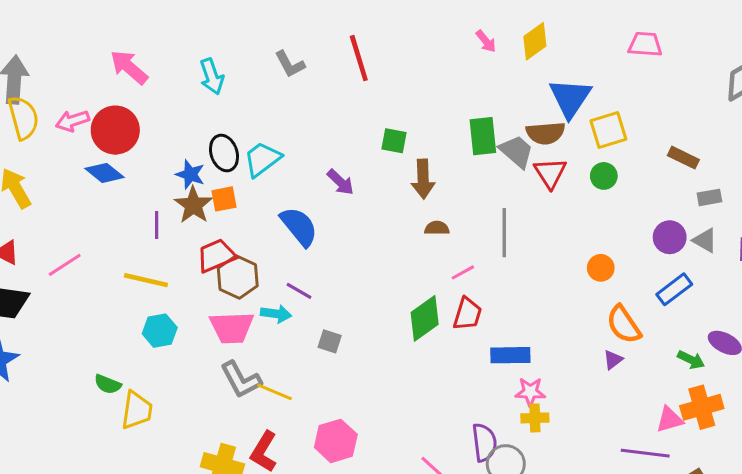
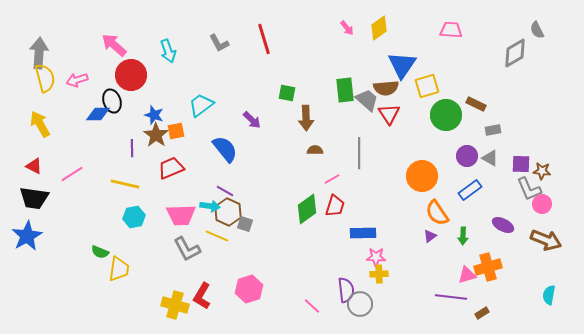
red circle: (115, 130) -> (131, 75), moved
black ellipse: (224, 153) -> (112, 101), moved
blue diamond: (105, 173) -> (98, 114), turned -40
green circle: (604, 176) -> (446, 115), moved, size x1.8
orange circle: (601, 268) -> (422, 176), size x1.8
brown hexagon: (238, 277) -> (228, 212), moved
green arrow: (691, 360) -> (463, 236), moved, turned 66
yellow line: (275, 392) -> (217, 236), moved

